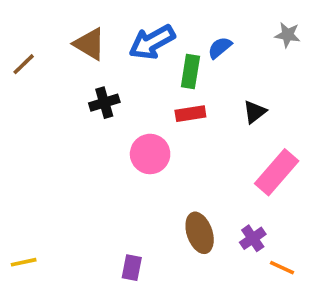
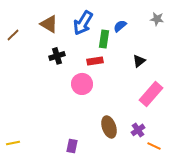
blue arrow: (152, 42) -> (83, 23), turned -30
red rectangle: (190, 114) -> (95, 61), moved

